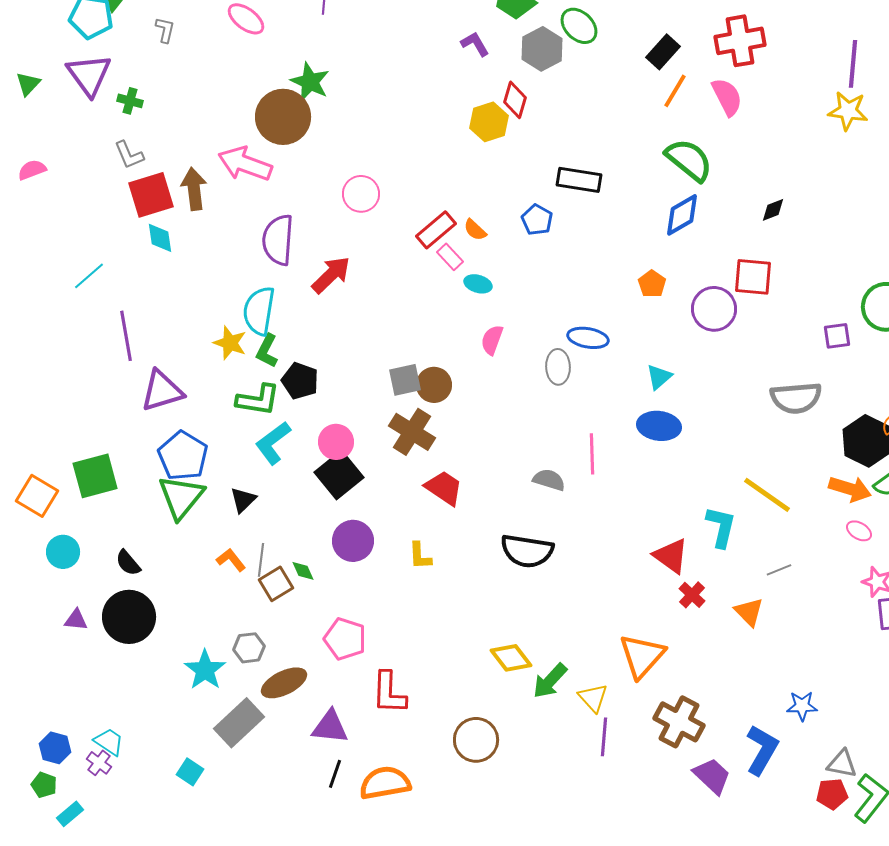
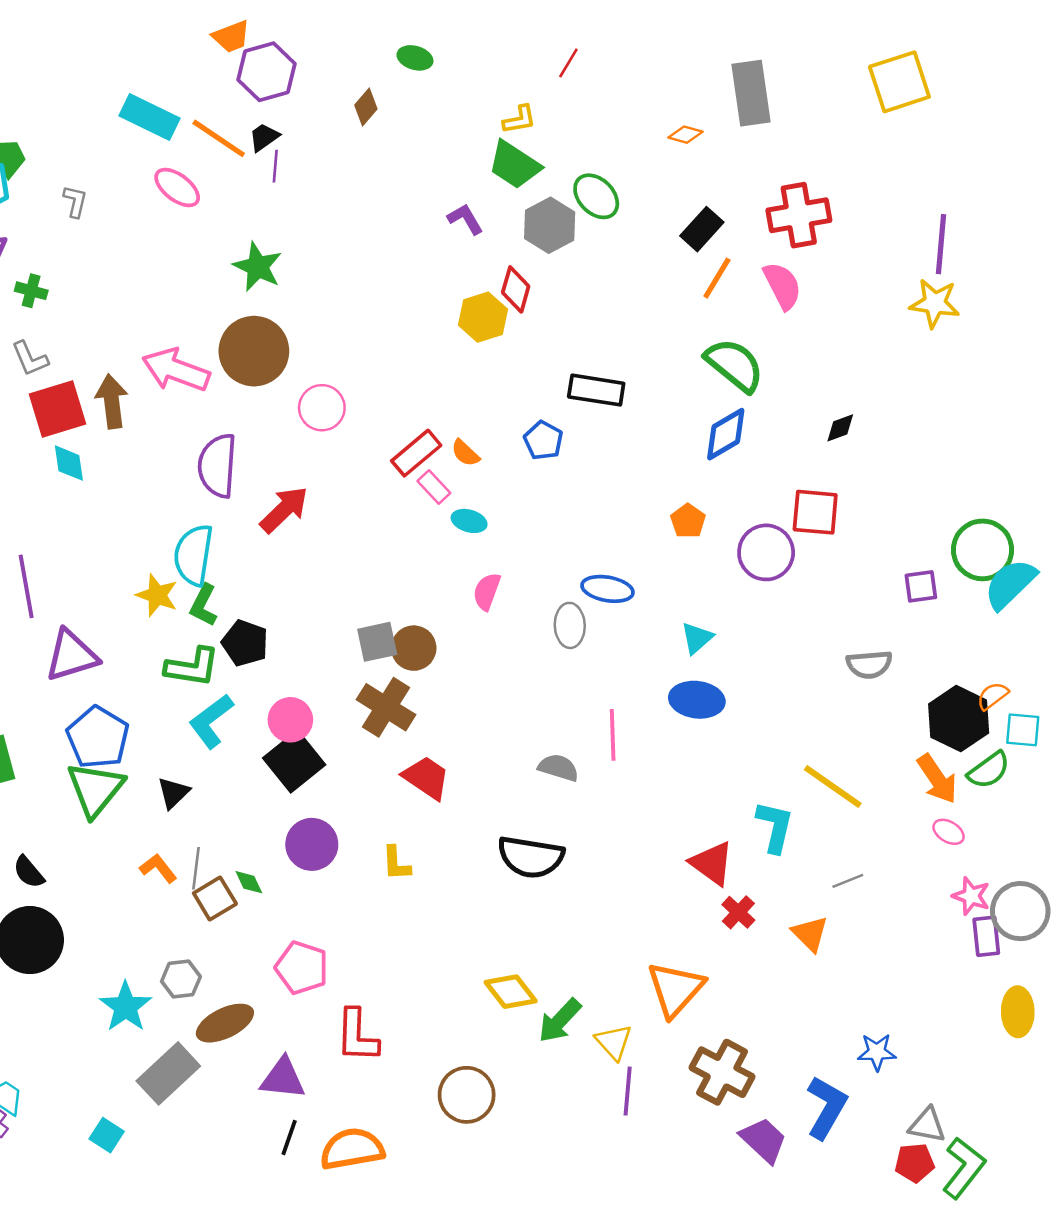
brown circle: (283, 117) -> (254, 351), moved
gray semicircle: (796, 398) -> (869, 664), size x0.7
orange arrow: (850, 489) -> (937, 779), turned 39

